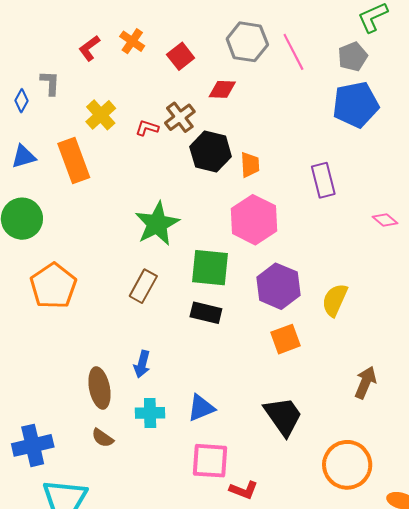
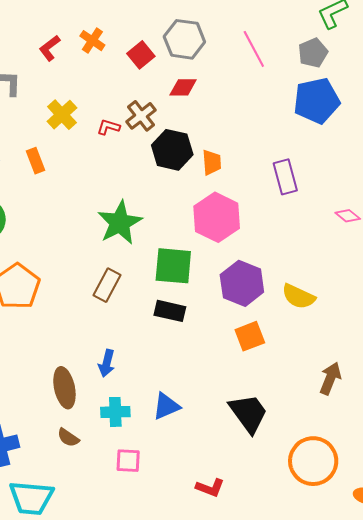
gray hexagon: (247, 42) -> (184, 39), moved
orange rectangle: (74, 160) -> (36, 161), size x0.6
yellow semicircle: (335, 300) -> (298, 296), turned -88
pink square: (210, 461) -> (128, 461), moved, size x0.7

